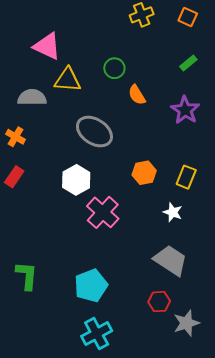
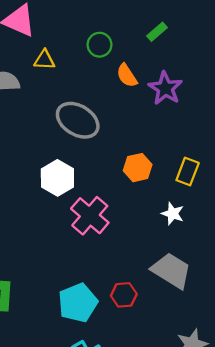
green rectangle: (188, 63) -> (157, 32), moved
yellow triangle: (68, 80) -> (44, 60), size x0.7
purple star: (185, 110) -> (165, 88), moved
red hexagon: (159, 302) -> (124, 295), moved

